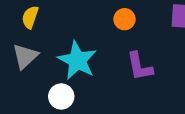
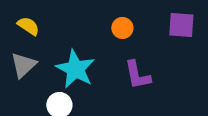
yellow semicircle: (30, 17) -> (28, 26), turned 105

